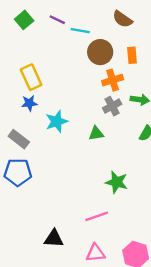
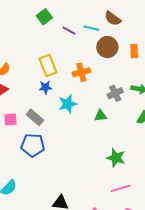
brown semicircle: (122, 19) -> (113, 18), moved
purple line: (57, 20) -> (69, 31), moved
orange cross: (113, 80) -> (81, 72), moved
pink line: (97, 216) -> (120, 188), moved

